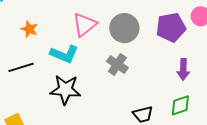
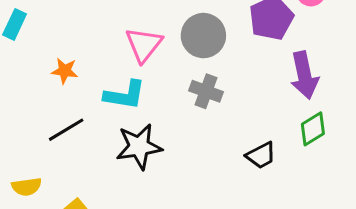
purple arrow: (183, 69) -> (304, 75), size x1.4

